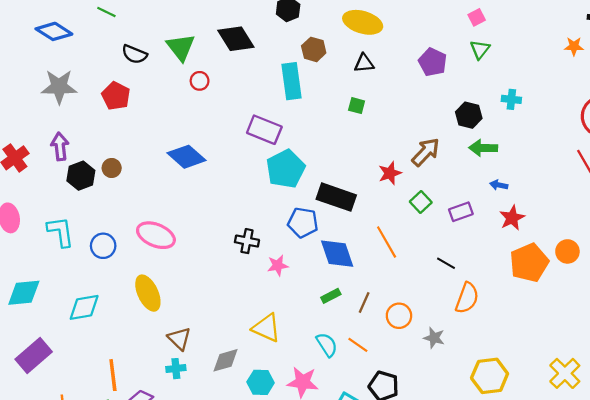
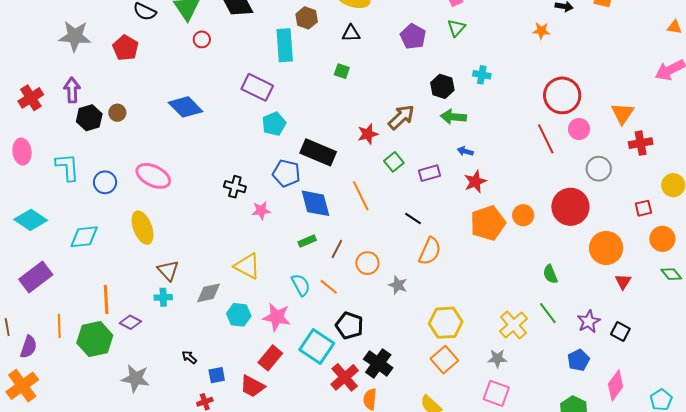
cyan pentagon: (286, 169) -> (274, 124), size x0.7
cyan diamond: (24, 293) -> (31, 220), turned 36

